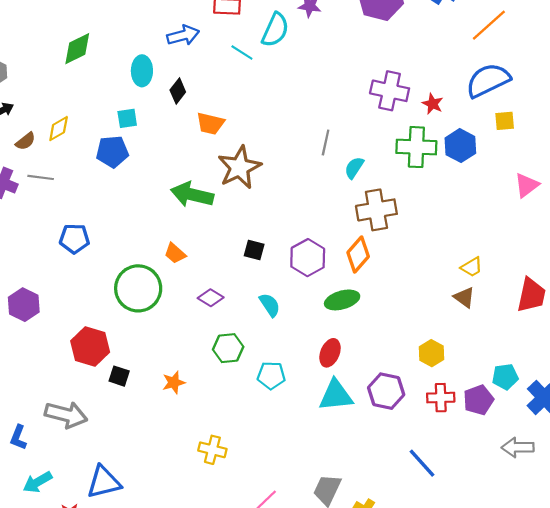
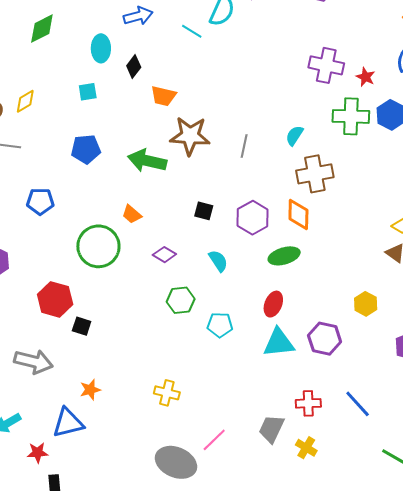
gray line: (326, 143) -> (244, 146), moved
blue pentagon: (112, 152) -> (86, 149), moved
brown star: (239, 167) -> (190, 136), turned 30
orange diamond: (358, 254) -> (298, 214), turned -40
orange star: (174, 382) -> (90, 390), moved
red cross: (441, 398) -> (308, 403), moved

